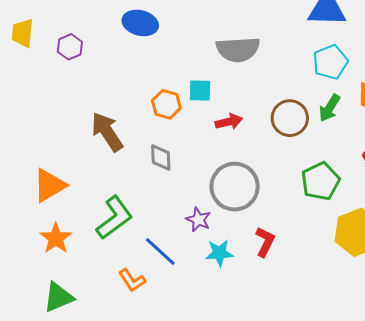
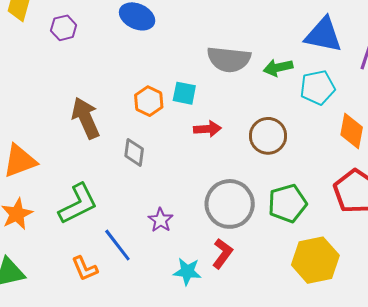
green arrow: (330, 108) -> (278, 68), moved, turned 36
gray circle: (235, 187) -> (230, 204), moved
cyan star: (219, 253) -> (187, 272), moved

